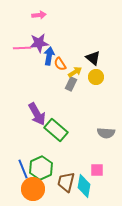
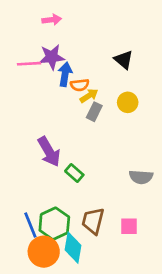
black triangle: (93, 58) -> (124, 60), moved
orange semicircle: (60, 64) -> (80, 85), turned -64
yellow arrow: (75, 72) -> (89, 96), moved
green rectangle: (56, 130) -> (74, 173), size x0.6
brown trapezoid: (66, 182) -> (93, 221), moved
cyan diamond: (84, 186) -> (73, 248), moved

